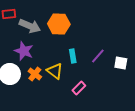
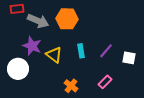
yellow triangle: (55, 71) -> (54, 55), moved
orange cross: (35, 74) -> (71, 86), moved
pink rectangle: (79, 88) -> (105, 82), moved

